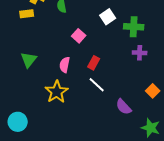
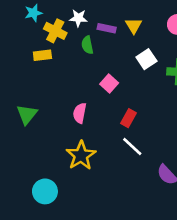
green triangle: (29, 60) -> (27, 114), moved
pink semicircle: (65, 65) -> (80, 113), moved
cyan circle: (18, 122) -> (45, 191), moved

